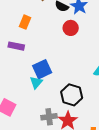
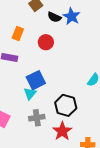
red circle: (71, 28) -> (46, 42), moved
gray cross: (49, 117) -> (37, 118), moved

